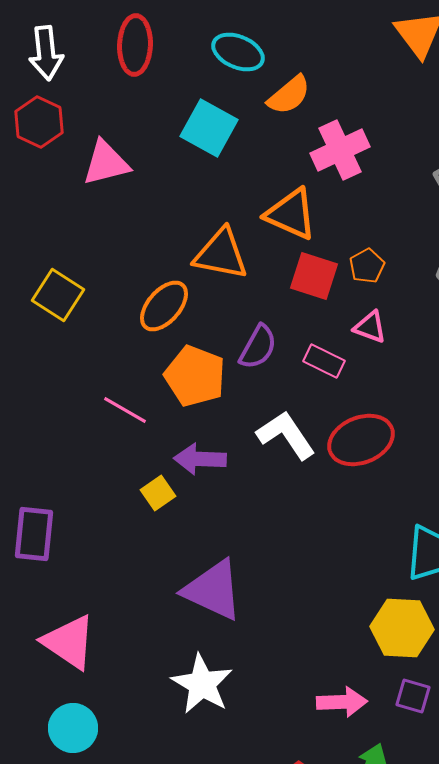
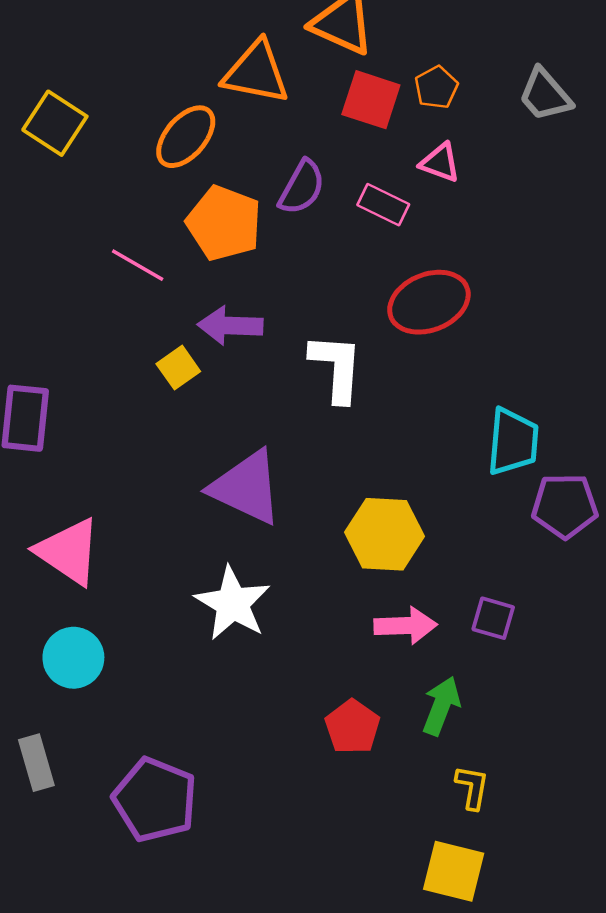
white L-shape: (286, 435) -> (336, 368), moved, turned 38
yellow hexagon: (402, 628) -> (385, 534), moved

